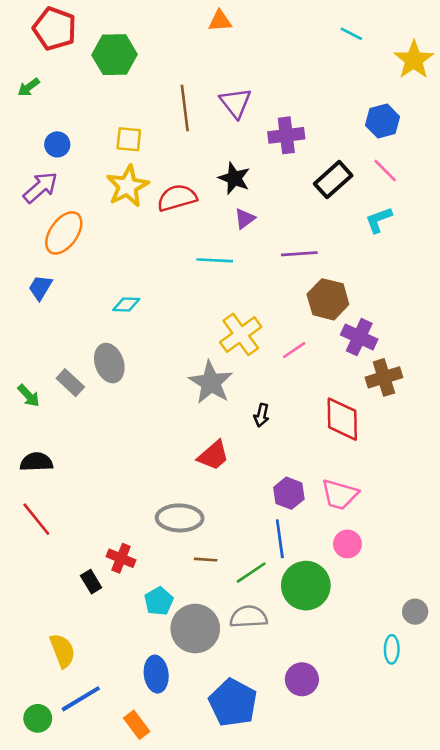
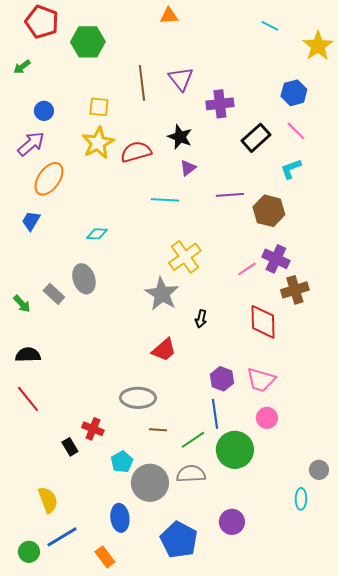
brown hexagon: (328, 299) -> (269, 211), moved
pink line: (294, 350) -> (247, 269), moved

